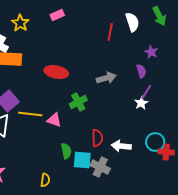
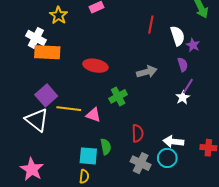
white semicircle: (132, 22) -> (178, 36), moved
cyan circle: (155, 142) -> (167, 158), moved
white arrow: (121, 146) -> (173, 142), moved
cyan square: (82, 160) -> (88, 156), moved

